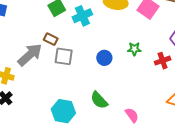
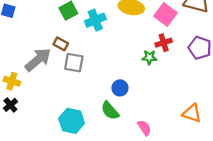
blue circle: (104, 58) -> (120, 88), moved
red cross: (163, 61) -> (164, 43), moved

